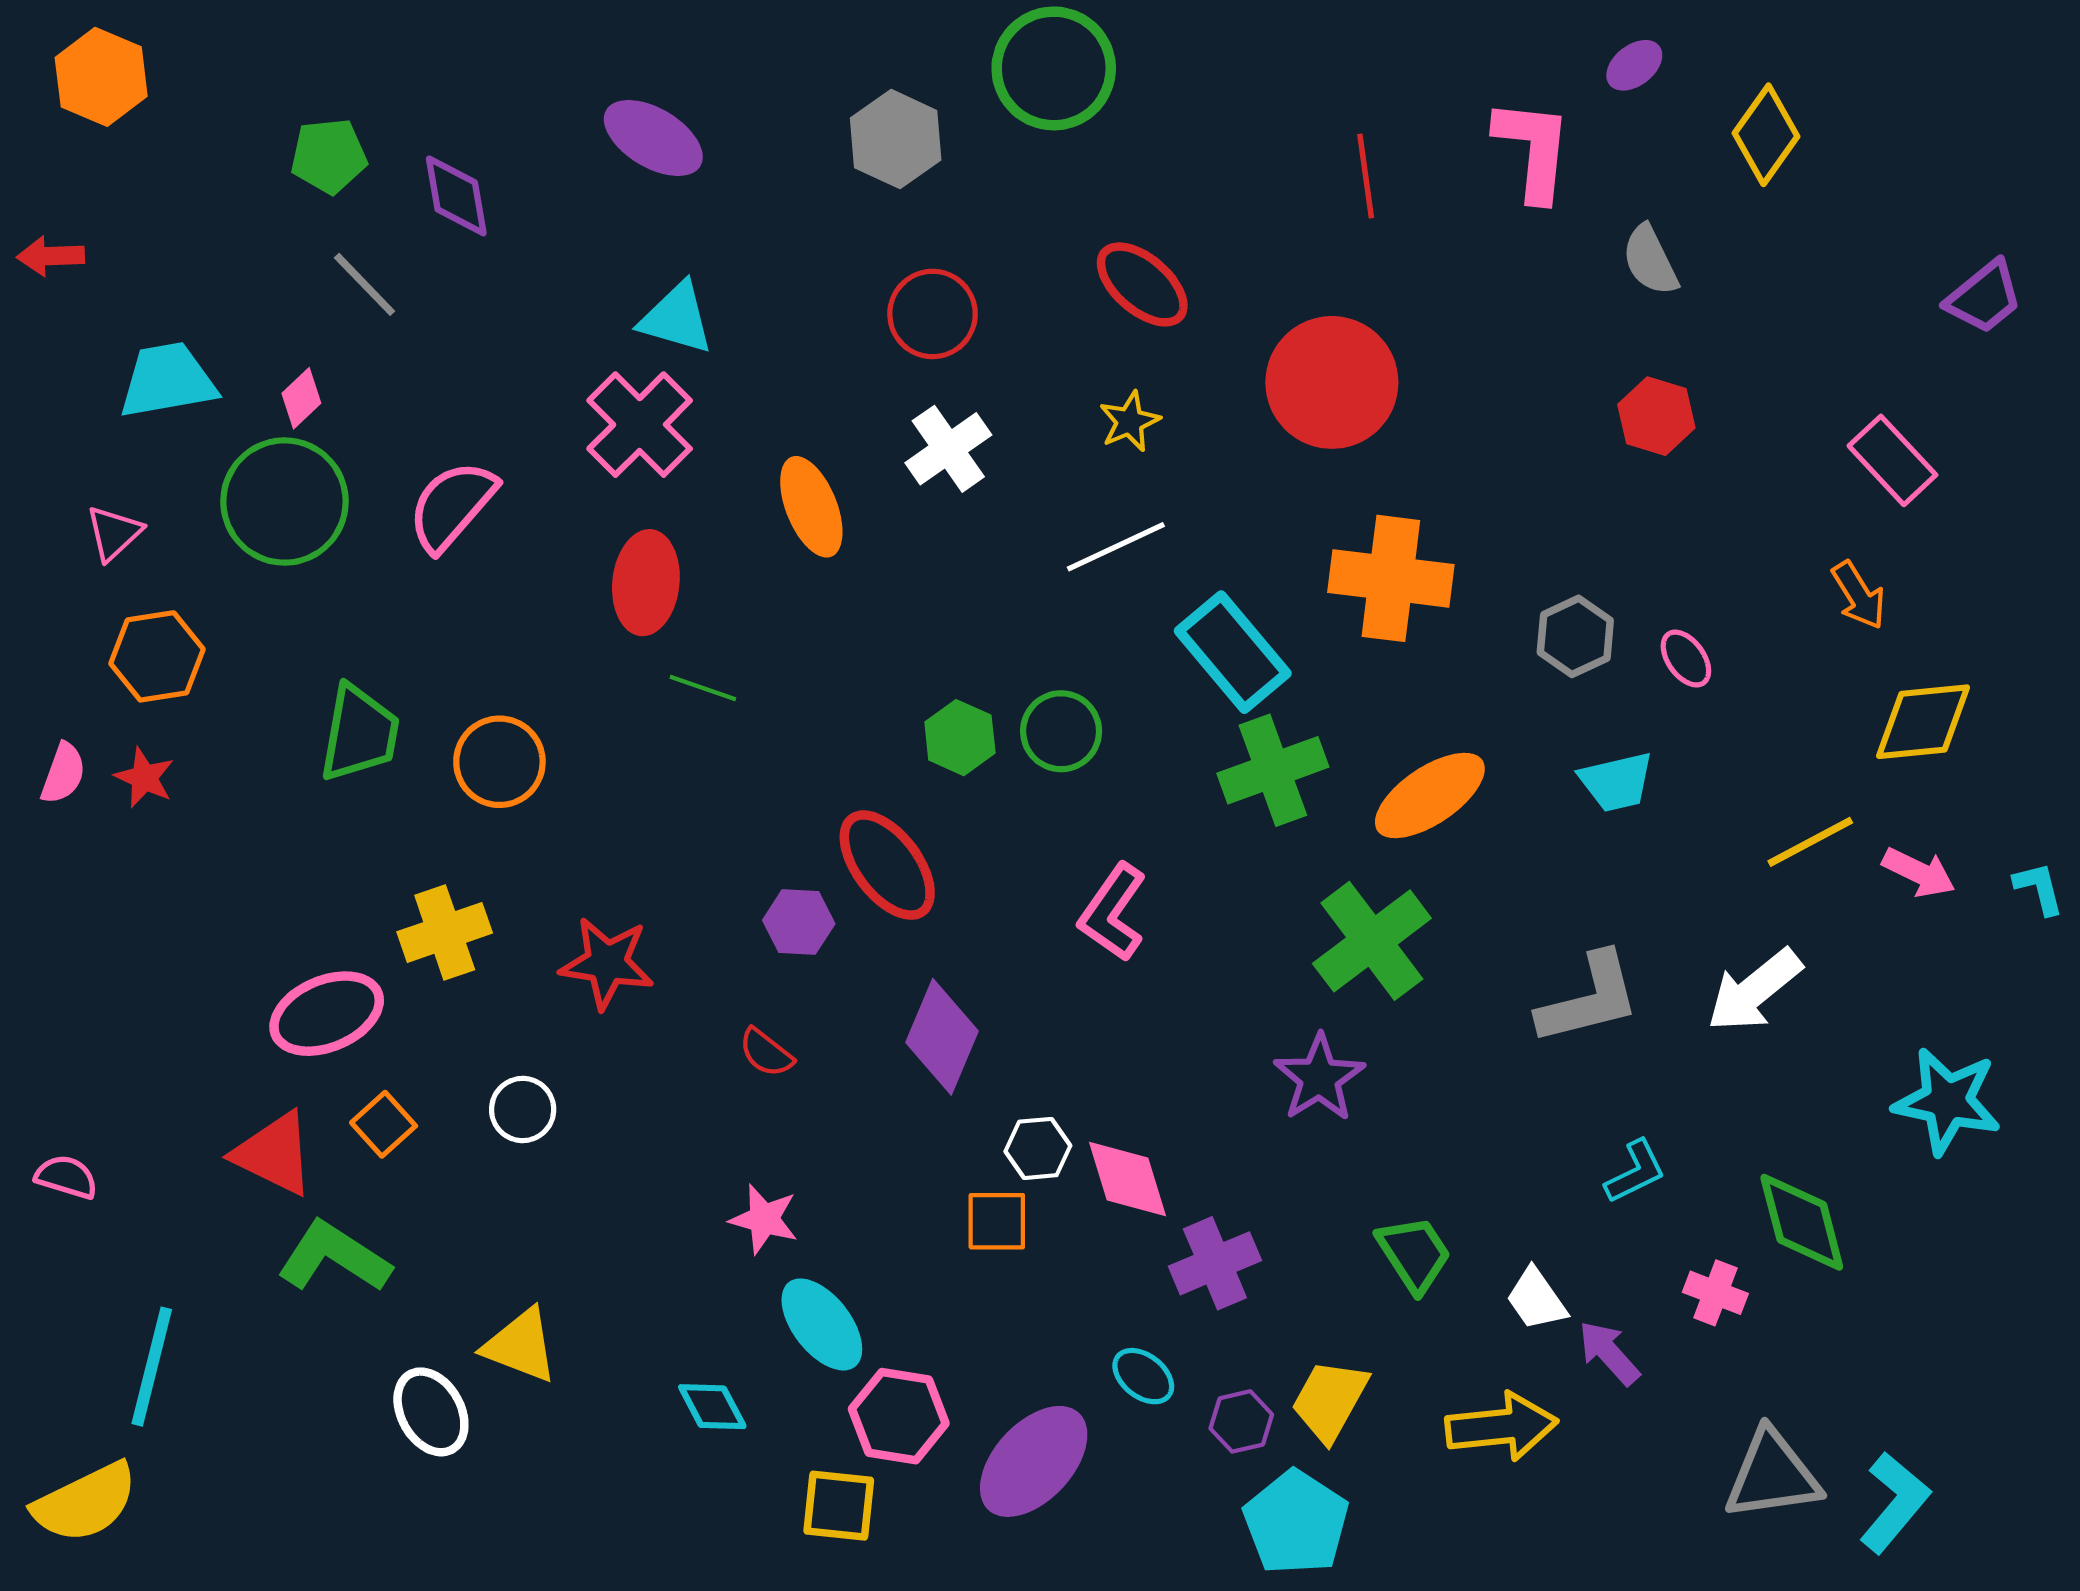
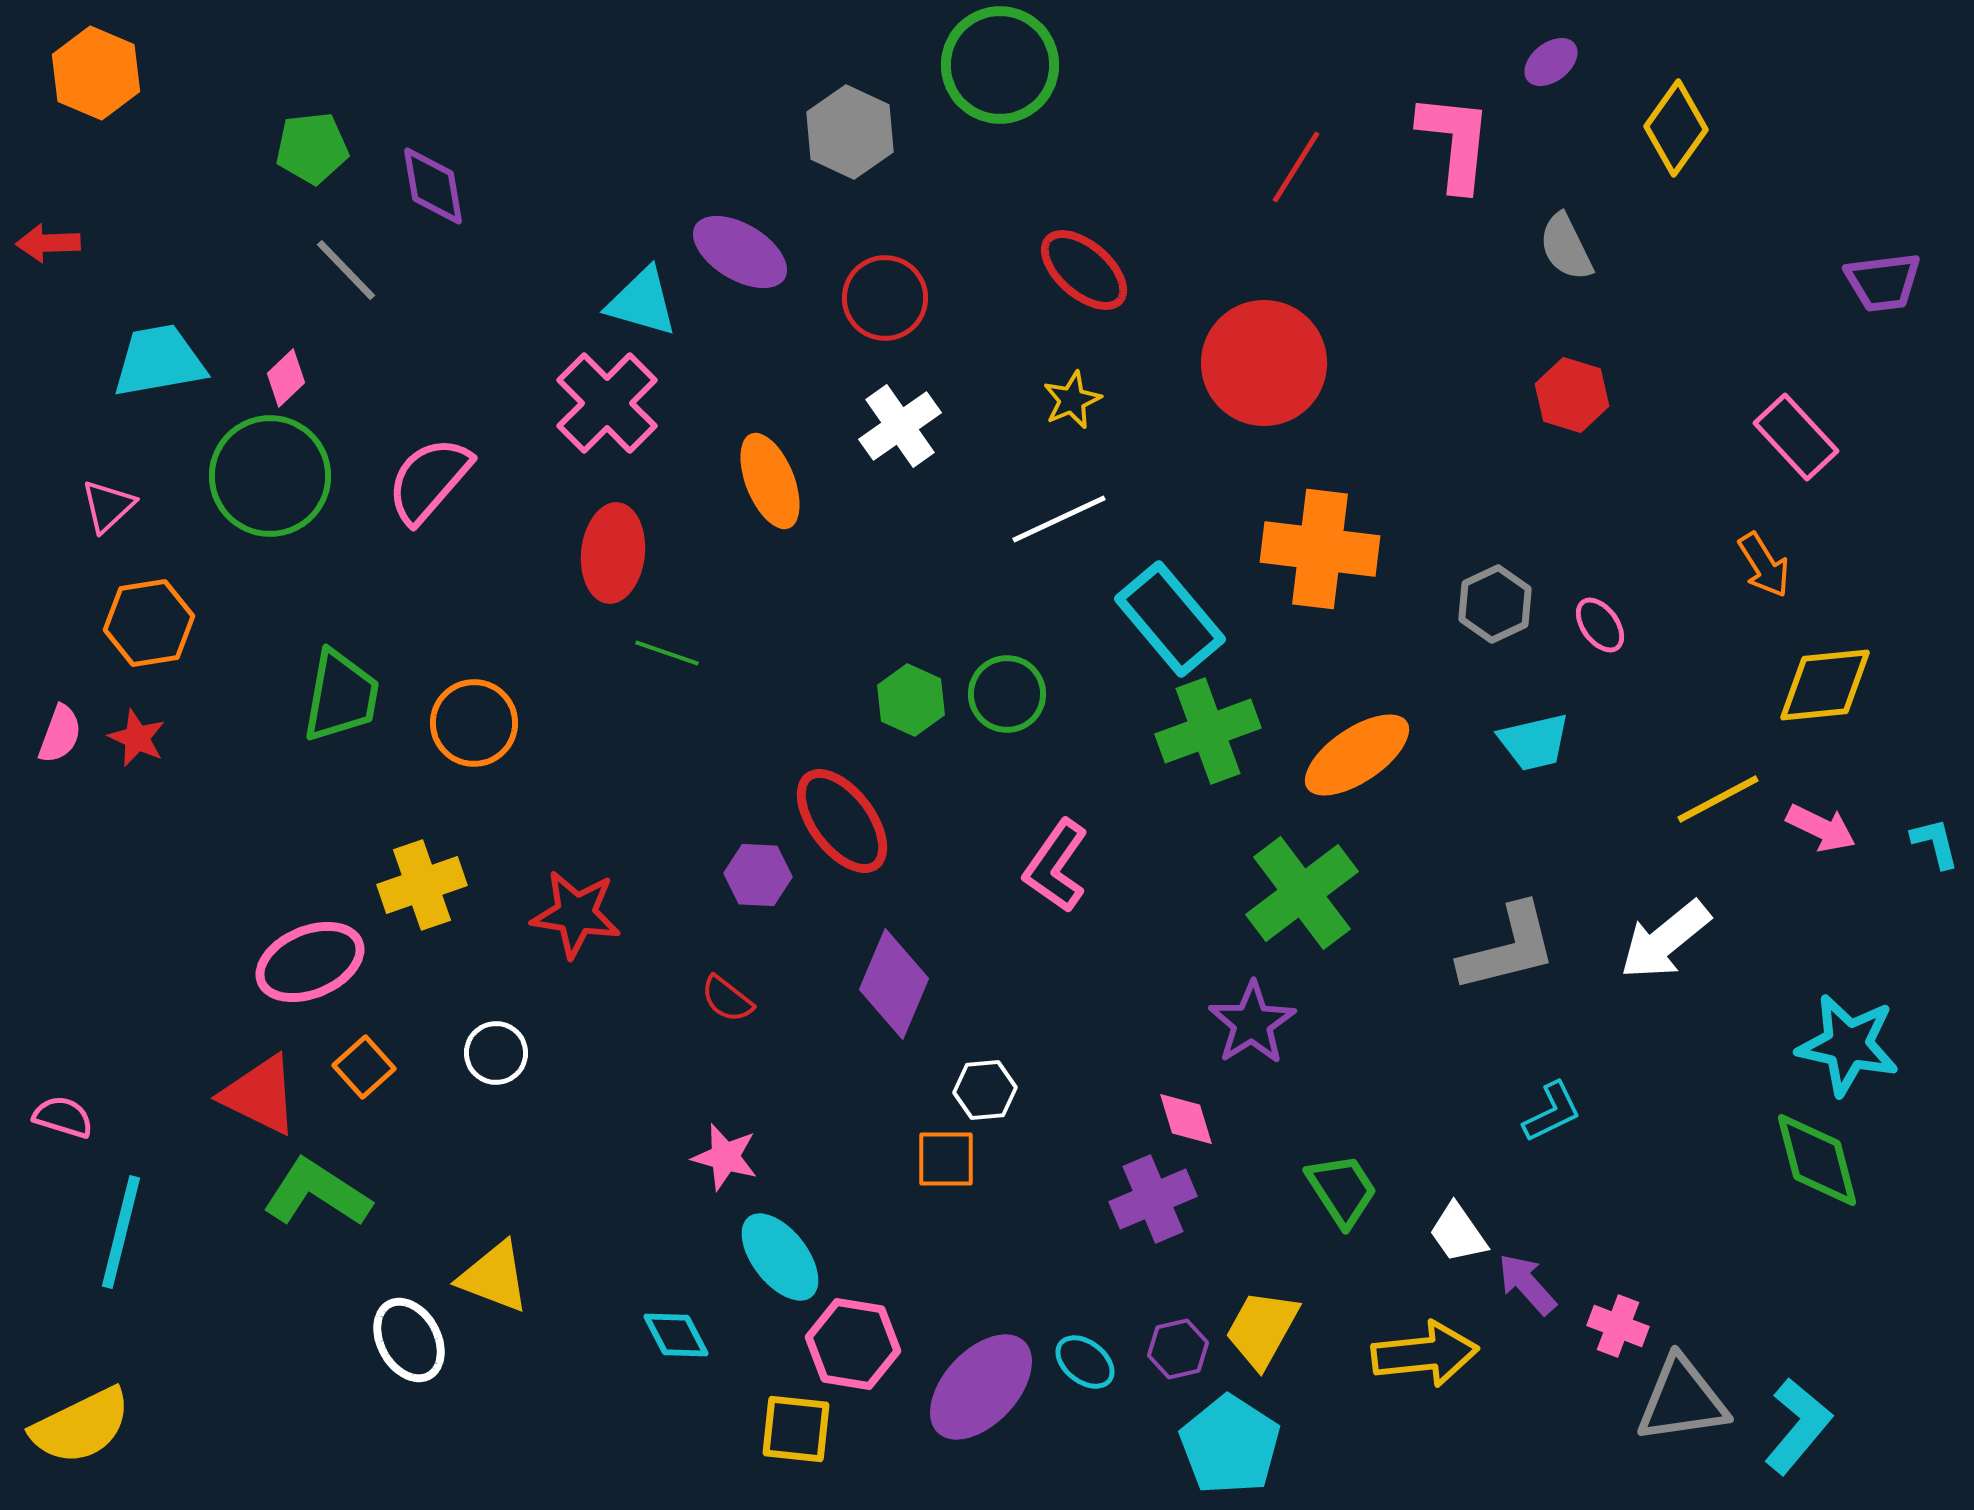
purple ellipse: (653, 138) -> (740, 252), moved
red line: (1366, 176) -> (1296, 167), turned 40
purple trapezoid: (1984, 297) -> (1883, 282), turned 32
pink diamond: (1127, 1179) -> (1186, 1119), moved, size x0.7
green diamond: (1802, 1222) -> (1817, 1160), moved
pink cross: (1715, 1293) -> (1618, 1326), moved
cyan line: (152, 1367) -> (121, 1232), moved
cyan ellipse: (1143, 1376) -> (1085, 1362), moved

